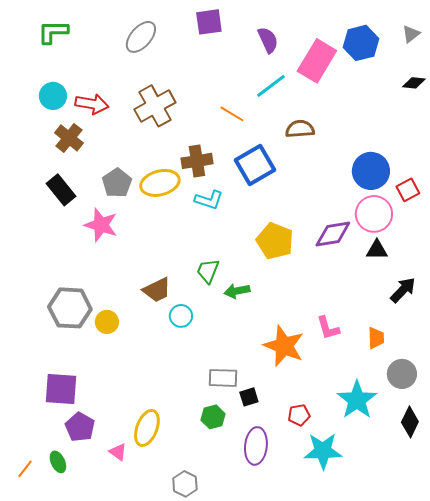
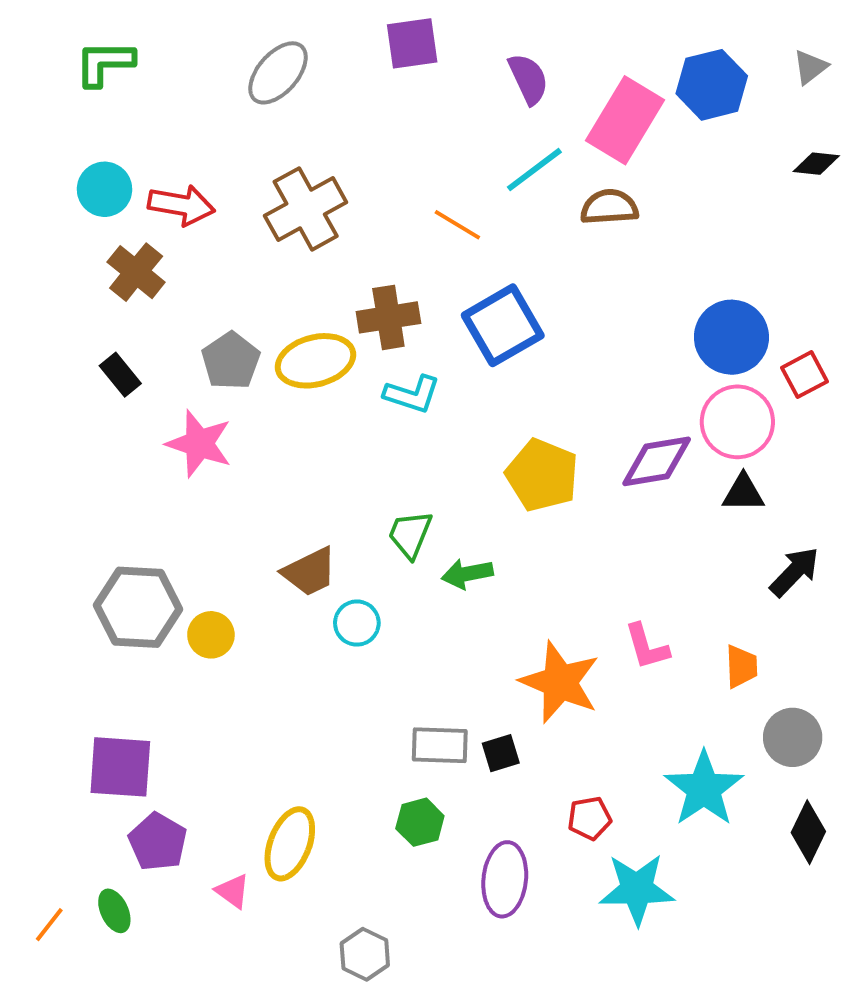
brown semicircle: (300, 129) -> (609, 207), moved
black rectangle: (61, 190) -> (120, 375), size x0.7
black square: (249, 397) -> (501, 753), moved

